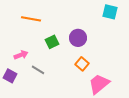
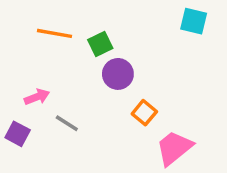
purple circle: (78, 38) -> (118, 74), moved
green square: (52, 42) -> (100, 44), moved

